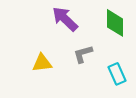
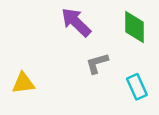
yellow triangle: (42, 63) -> (23, 83), moved

